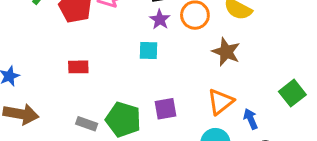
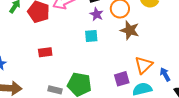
brown star: (226, 52) -> (130, 30), moved
purple square: (165, 109) -> (122, 79), moved

